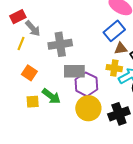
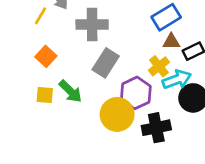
yellow cross: (114, 68) -> (159, 66), turned 35
gray rectangle: (74, 71) -> (106, 63), turned -65
purple hexagon: (86, 84) -> (136, 93), moved

